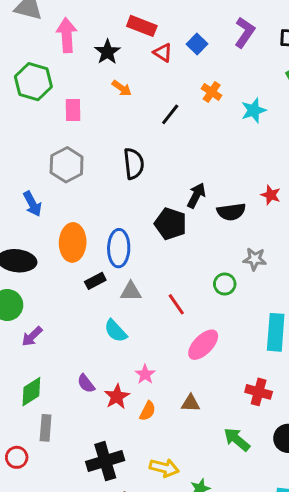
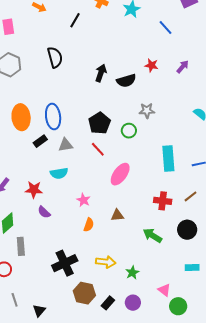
black pentagon: (170, 224) -> (99, 123), moved, turned 30
cyan semicircle: (116, 331) -> (59, 173), turned -48
red star: (117, 397) -> (34, 190), moved, turned -30

